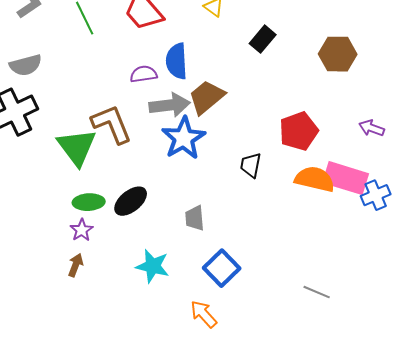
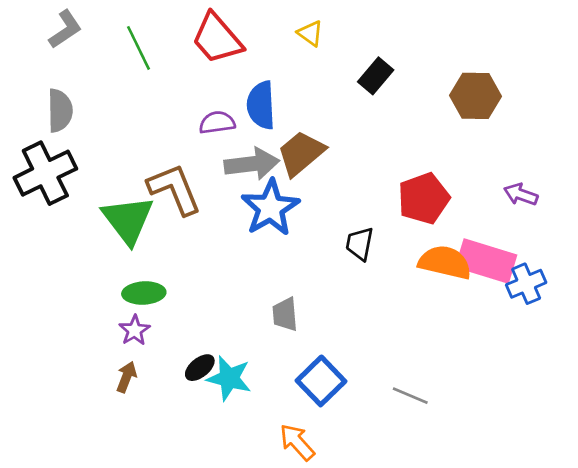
gray semicircle: (26, 65) -> (60, 111), turned -76
black ellipse: (131, 201) -> (200, 368), moved, size x0.7
gray line: (317, 292) -> (410, 396), moved

